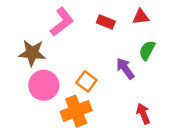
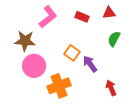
purple arrow: (125, 68) -> (90, 64), moved
orange square: (86, 81) -> (72, 53), moved

